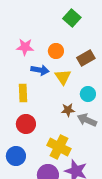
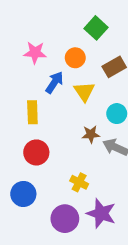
green square: (72, 18) -> (96, 28), moved
blue arrow: (40, 70) -> (54, 82), turned -66
yellow cross: (59, 147) -> (79, 182), size x0.6

